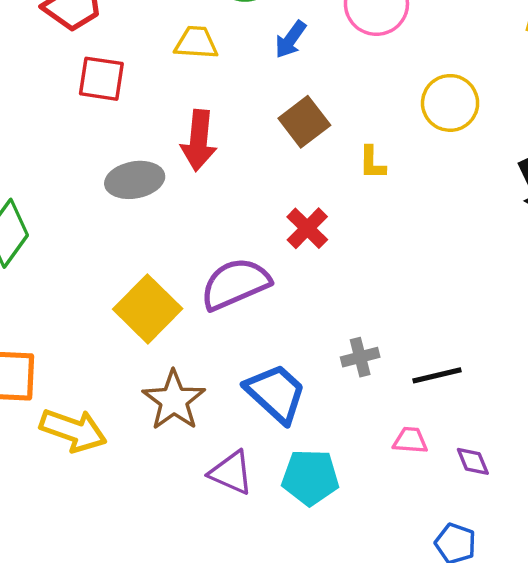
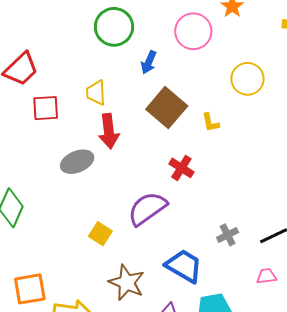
yellow trapezoid: (196, 43) -> (96, 93), moved, turned -84
brown square: (304, 122) -> (167, 108), size x1.4
yellow square: (148, 309) -> (100, 234), size x0.6

